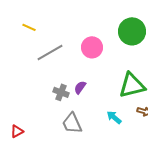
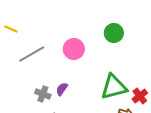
green circle: (132, 31) -> (114, 33), size x0.7

